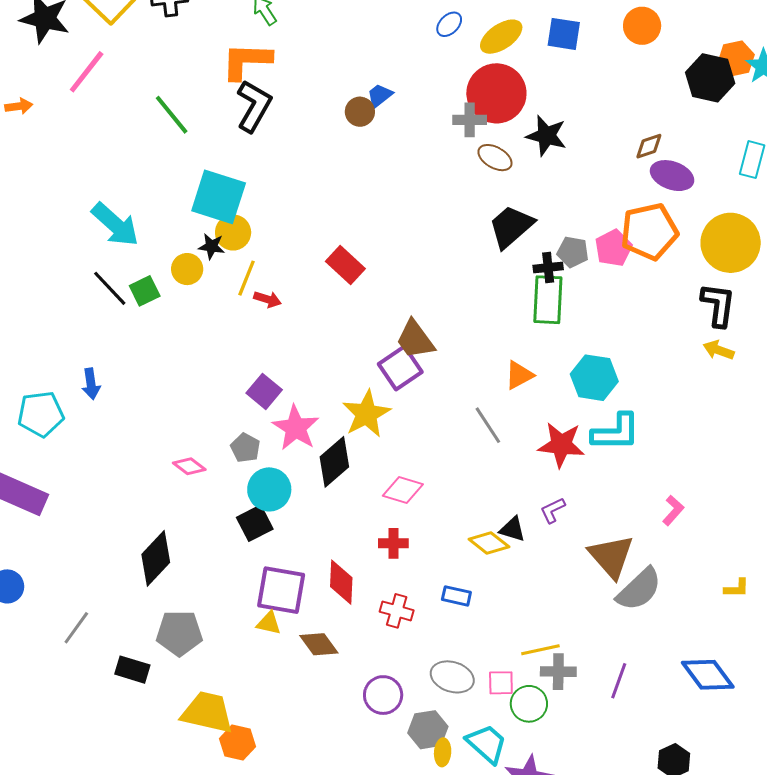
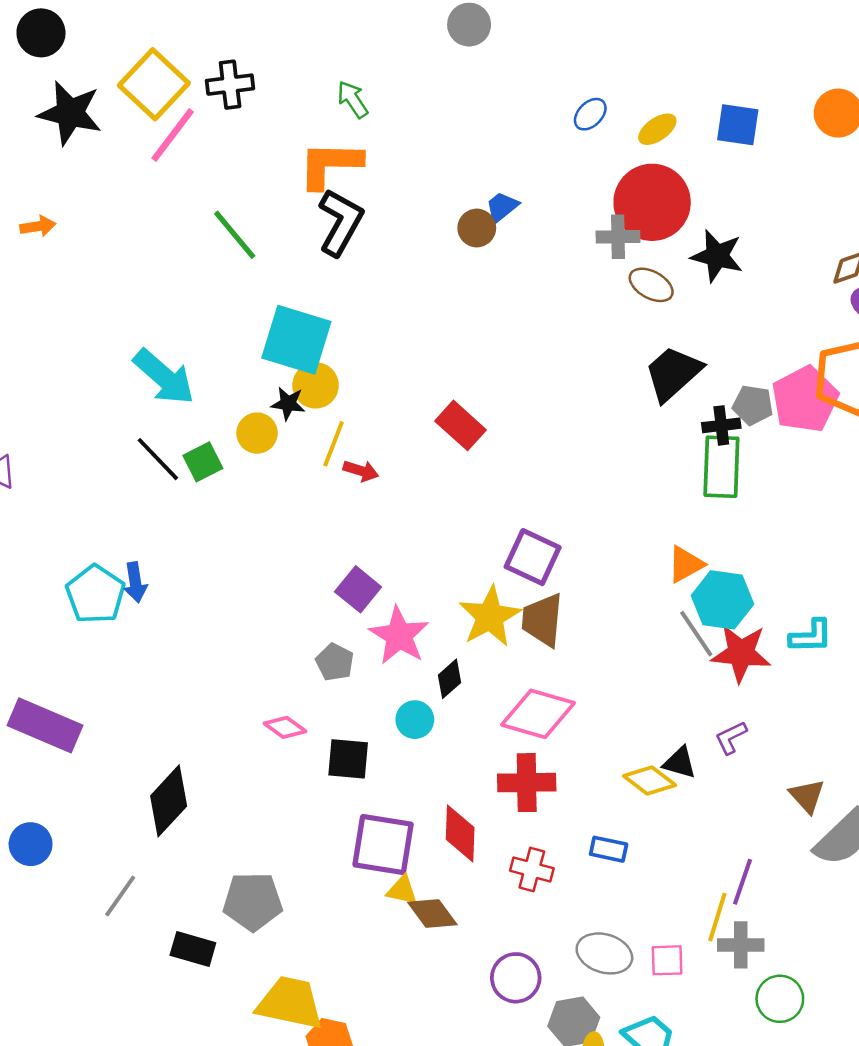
yellow ellipse: (501, 37) -> (657, 129), size x0.7
pink line: (87, 72) -> (173, 135), moved
pink pentagon: (613, 248) -> (805, 399), size x1.4
brown trapezoid: (415, 339) -> (543, 620), moved, turned 42
purple square: (400, 368) -> (533, 557), turned -30
cyan hexagon: (594, 378) -> (722, 600), moved
cyan pentagon: (41, 414) -> (95, 594), moved, turned -30
gray line: (488, 425) -> (696, 634), moved
cyan L-shape: (616, 432) -> (811, 636), size x0.7
black diamond: (334, 462) -> (449, 679), size x0.6
pink diamond: (189, 466) -> (285, 727), moved
cyan circle: (269, 489) -> (415, 720), moved, size x0.7
pink diamond: (403, 490) -> (538, 714), size x1.4
black square: (255, 523) -> (348, 759), turned 33
red cross: (393, 543) -> (527, 783), size x1.5
brown triangle: (611, 556) -> (807, 796), size x0.6
black diamond: (156, 558) -> (169, 801), moved
yellow triangle: (269, 623) -> (402, 890), moved
yellow line: (540, 650) -> (717, 917), turned -60
purple line: (619, 681) -> (743, 882), moved
green circle: (529, 704) -> (780, 999), moved

